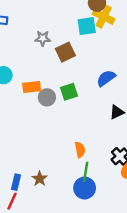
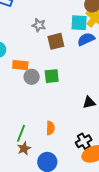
blue semicircle: (106, 78) -> (86, 39), moved
green line: (86, 172) -> (21, 133), moved
brown star: (40, 179) -> (24, 148), moved

